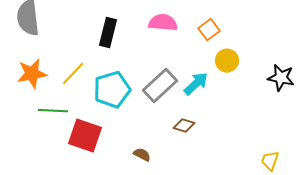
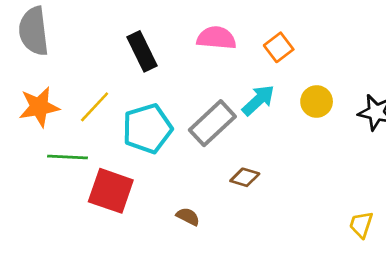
black rectangle: (108, 33) -> (142, 51), turned -40
yellow circle: (227, 61) -> (317, 101), moved
cyan arrow: (196, 84) -> (258, 100), moved

